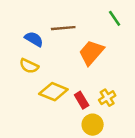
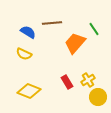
green line: (115, 18) -> (94, 29), moved
yellow diamond: (53, 92) -> (29, 91), moved
yellow circle: (93, 125) -> (98, 97), moved

